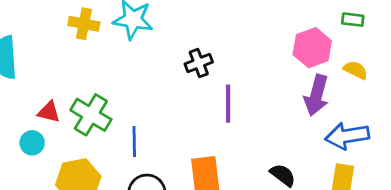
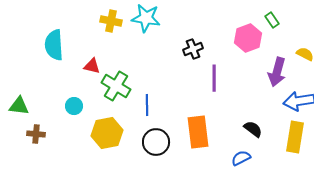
green rectangle: (353, 20) -> (272, 20), moved, turned 49
pink hexagon: (312, 48) -> (248, 38), moved
red triangle: (49, 112) -> (92, 66), moved

